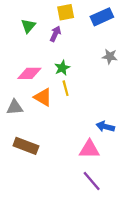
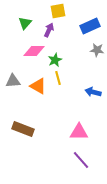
blue rectangle: (102, 17) -> (90, 26), moved
pink diamond: (29, 73) -> (34, 51), moved
gray triangle: (15, 107) -> (13, 81), moved
blue arrow: (105, 127) -> (93, 92), moved

